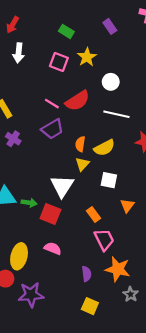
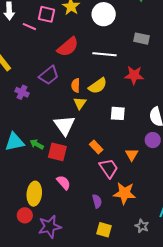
white circle: (111, 82) -> (104, 14), moved, size x1.5
pink line: (52, 104) -> (29, 27), moved
purple cross: (13, 139) -> (22, 92), moved
white square: (109, 180) -> (118, 113), moved
green arrow: (29, 203) -> (37, 144), turned -152
orange triangle: (127, 206) -> (132, 155), moved
pink semicircle: (53, 248) -> (64, 183), turned 35
gray star: (131, 294) -> (142, 226), moved

